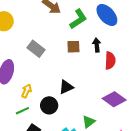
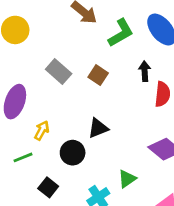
brown square: (73, 47) -> (98, 75), moved, turned 32
green line: (22, 111) -> (23, 157), moved

